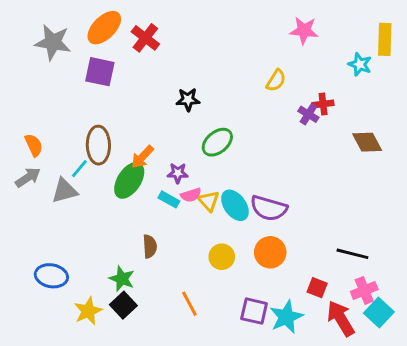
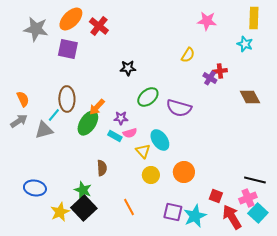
yellow rectangle: (385, 39) -> (254, 18), moved
yellow triangle: (209, 201) -> (143, 151), moved
purple semicircle: (269, 208) -> (179, 108), moved
black line: (352, 254) -> (255, 180), moved
black square: (123, 305) -> (84, 208), size x1.4

